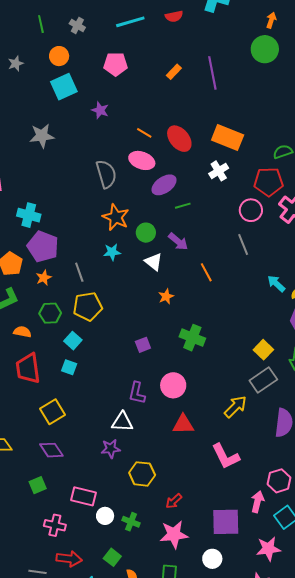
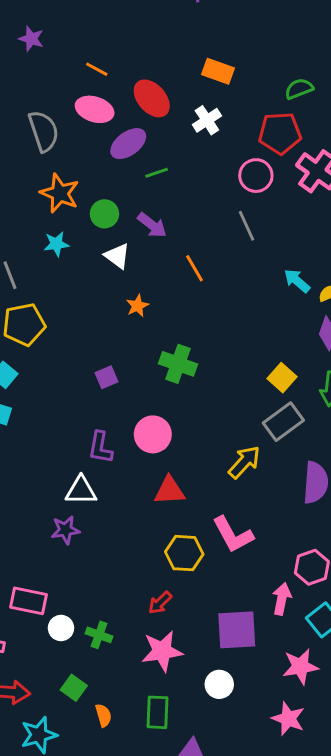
orange rectangle: (228, 138) -> (218, 71), size x0.7
red ellipse: (179, 139) -> (152, 98), moved
yellow hexagon: (142, 474) -> (184, 553), moved

